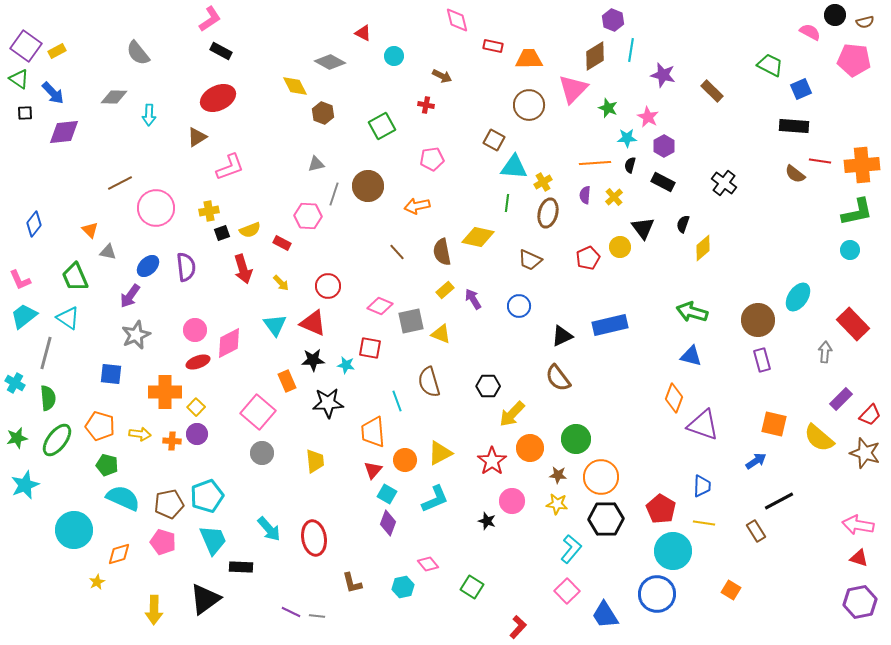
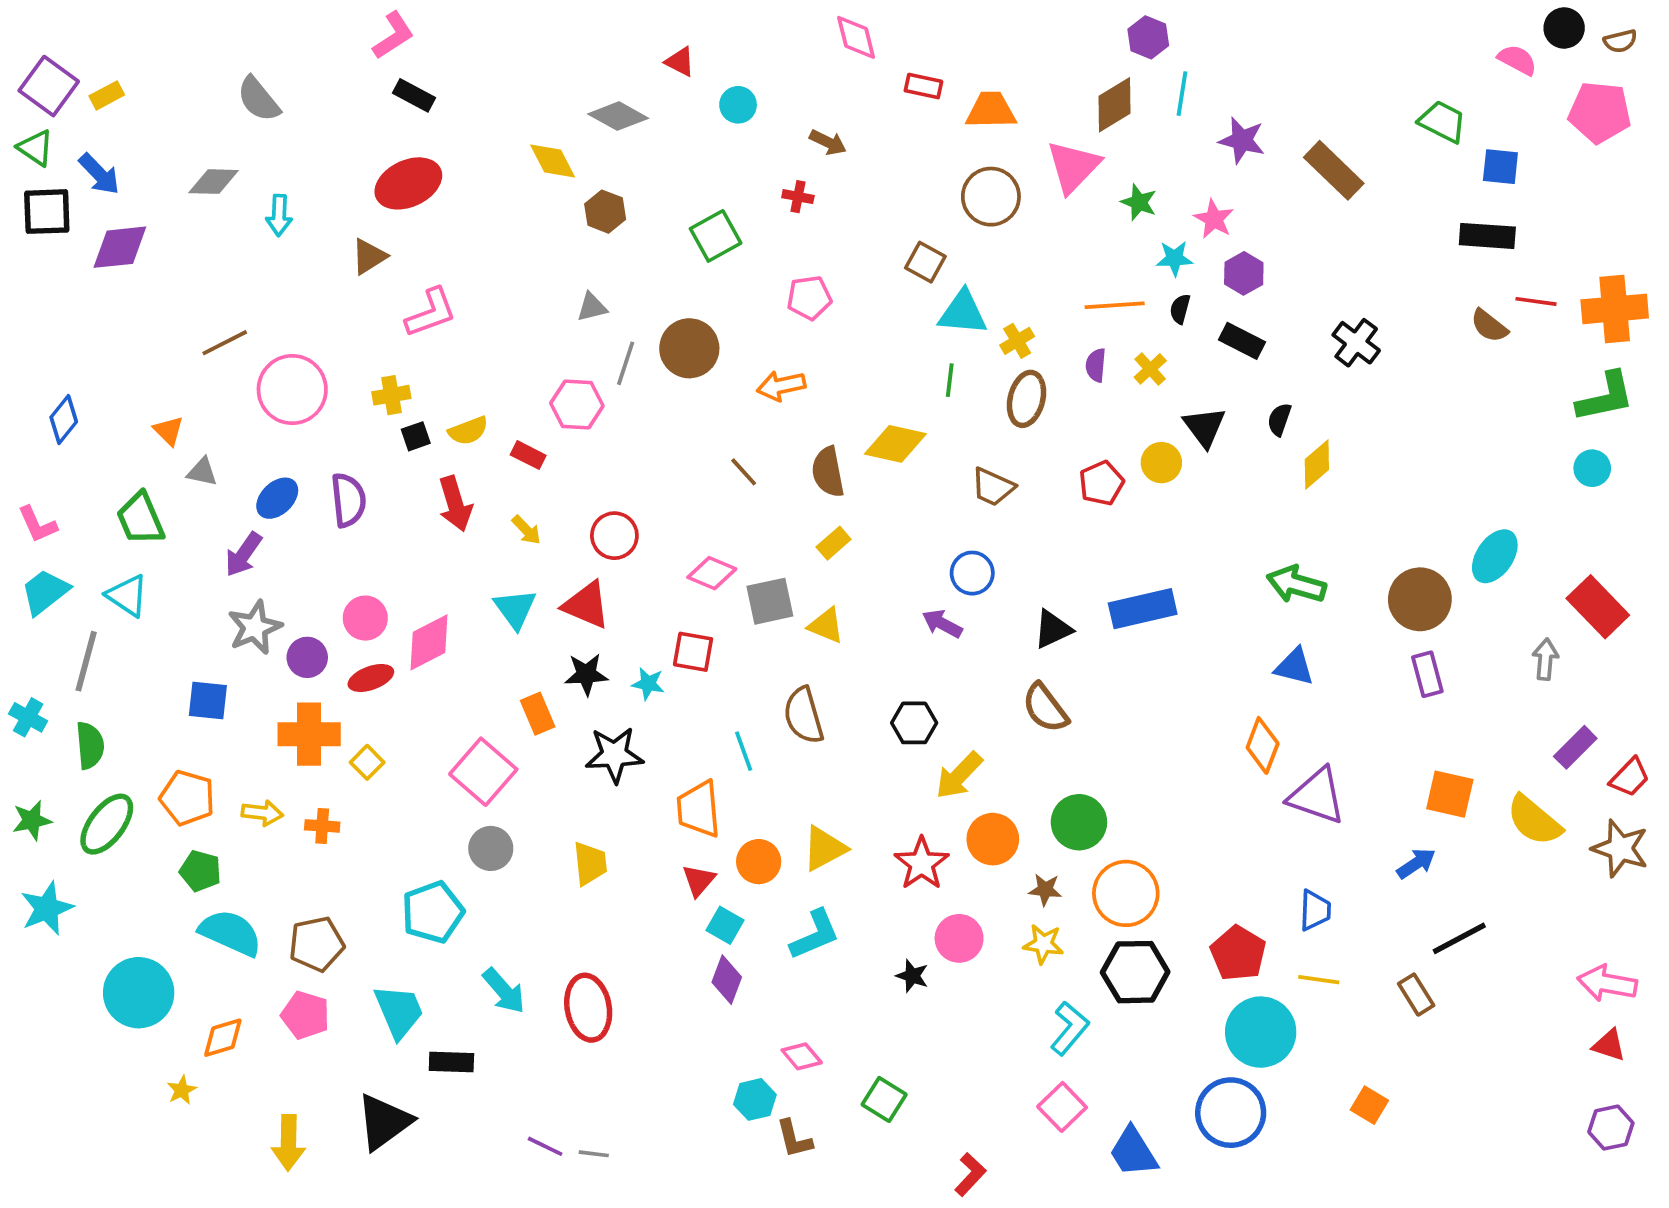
blue square: (801, 89) -> (1500, 167), turned 30
brown rectangle: (712, 91) -> (1334, 170), size x1.4
black square: (25, 113) -> (47, 212), size x1.8
purple arrow: (473, 299) -> (942, 624), moved, turned -30
purple circle: (197, 434) -> (307, 657), moved
cyan pentagon: (207, 496) -> (433, 912), moved
brown L-shape: (352, 583) -> (794, 1139), moved
purple hexagon: (860, 602) -> (1611, 1128), size x0.7

